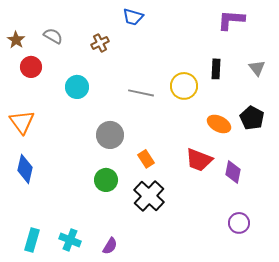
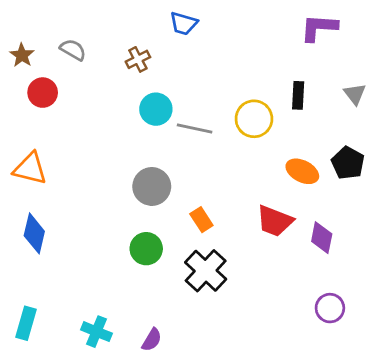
cyan circle: (77, 87) -> (156, 109), moved
orange triangle: (22, 122) -> (30, 169), turned -40
cyan rectangle: (32, 240) -> (26, 323), moved

